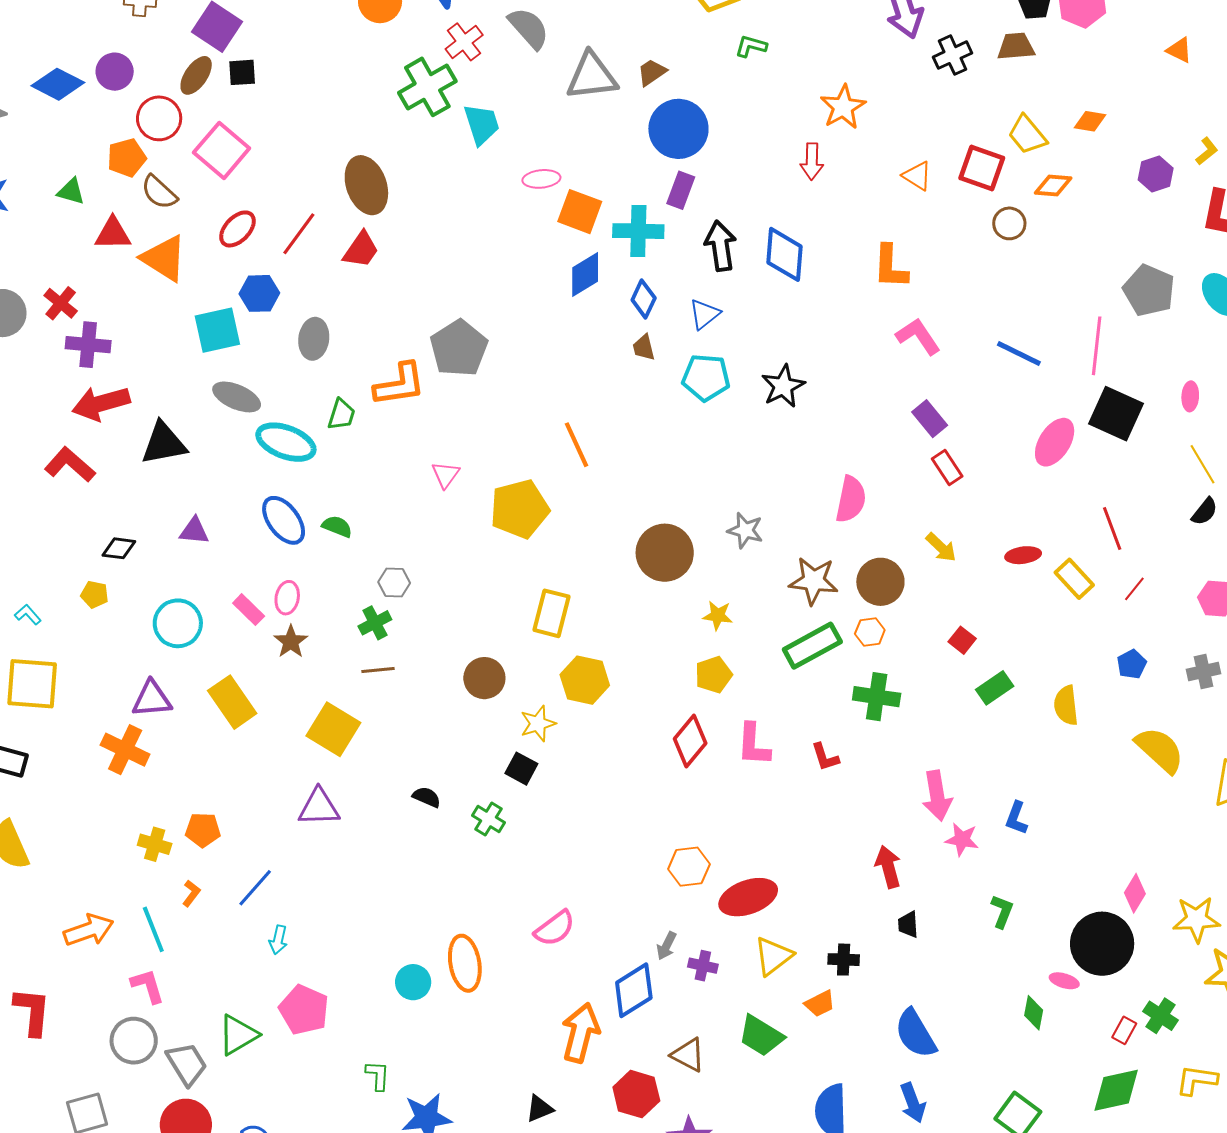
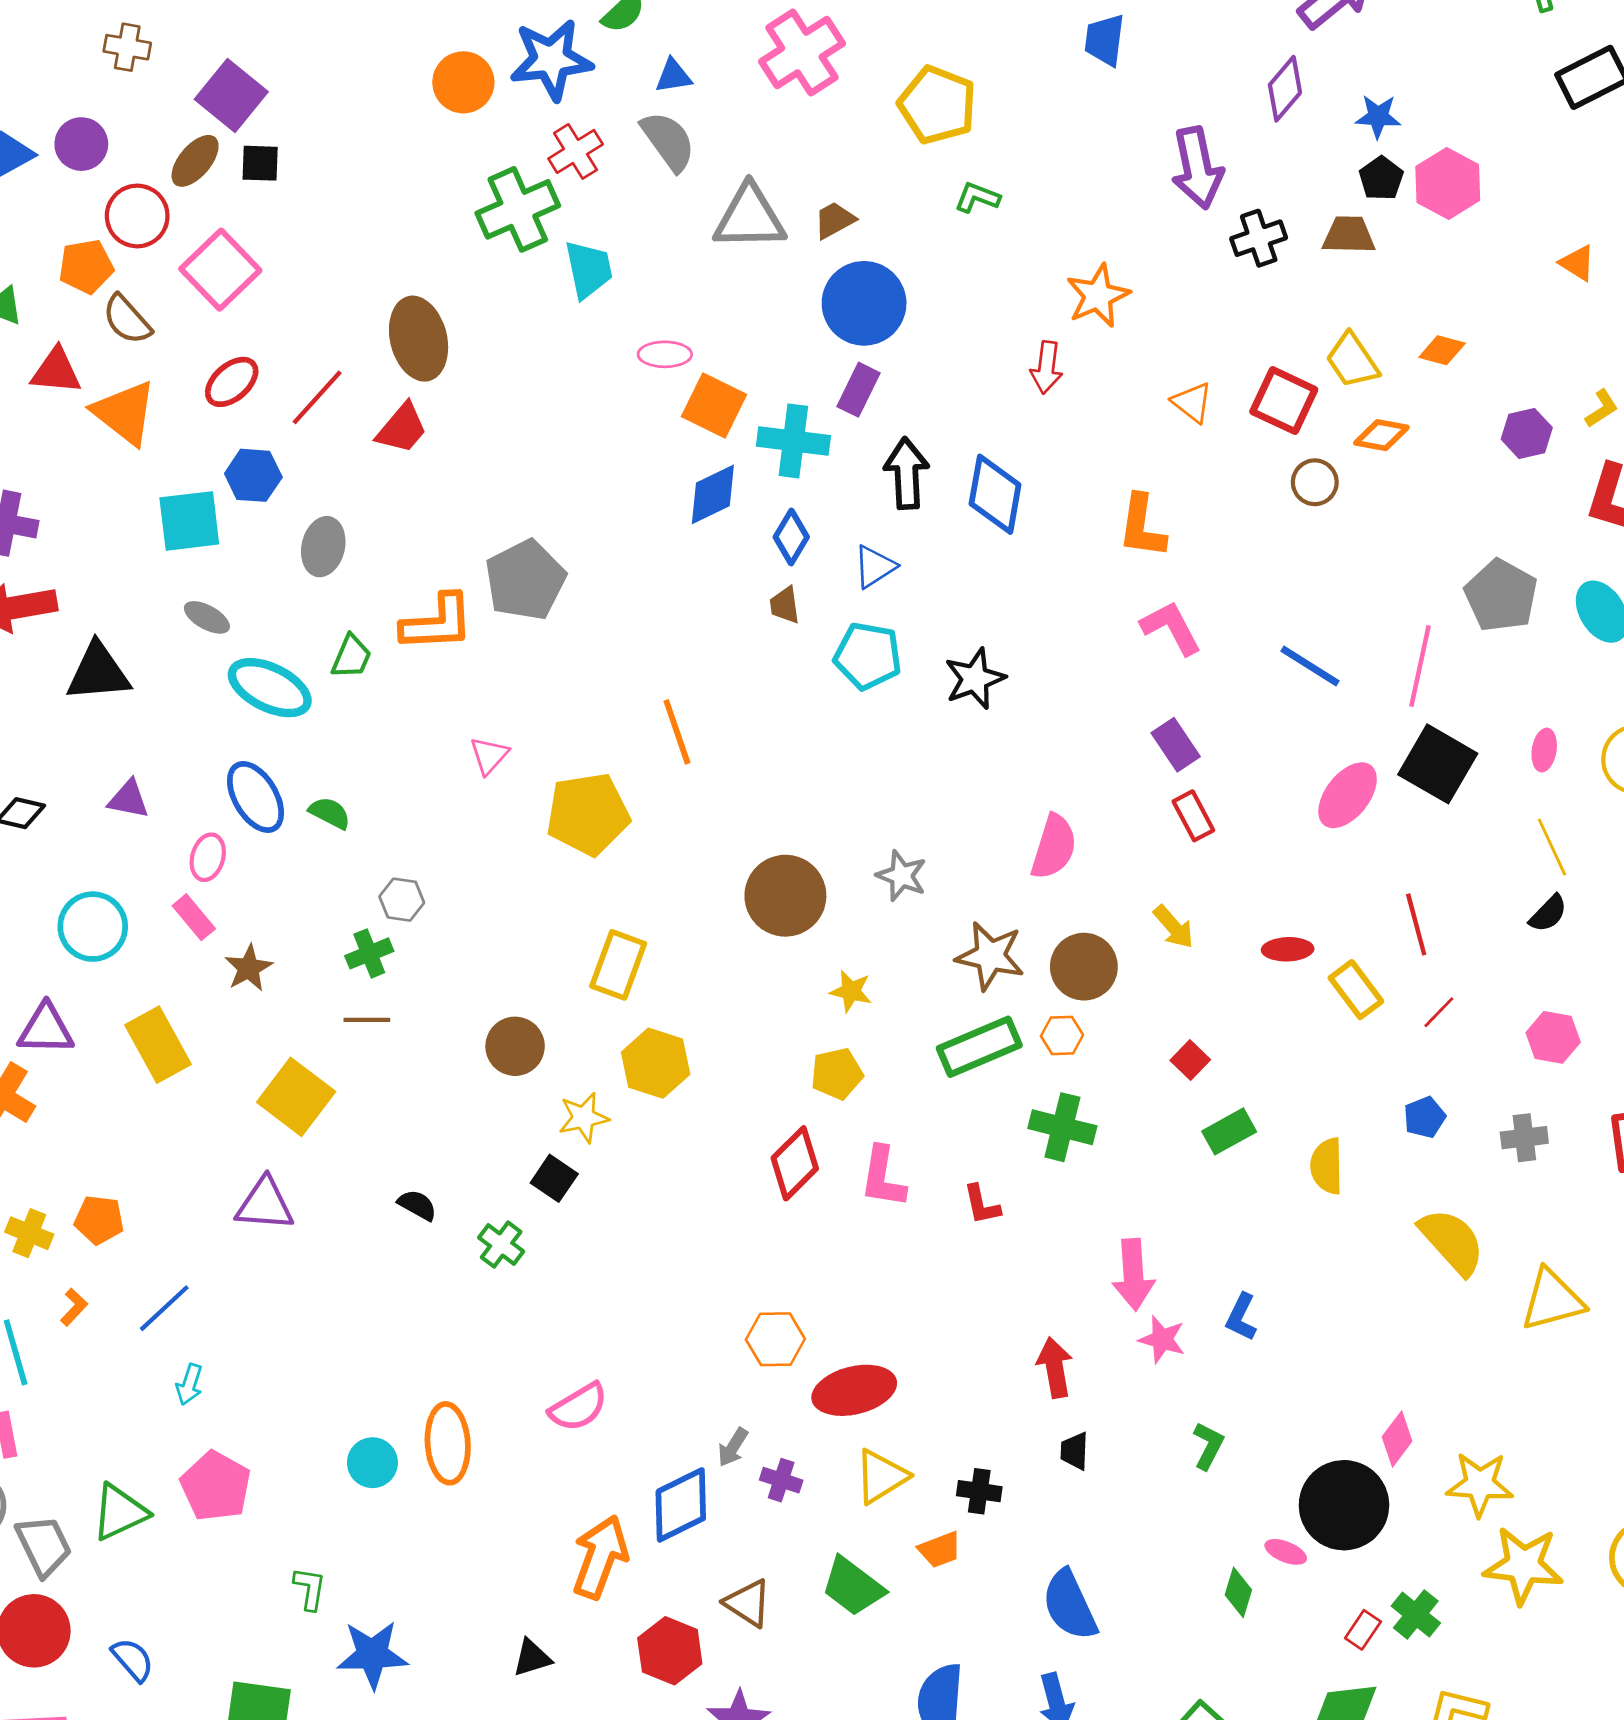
gray ellipse: (237, 397) -> (207, 617), size x0.7
pink ellipse: (287, 598) -> (208, 857), moved

